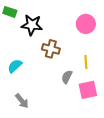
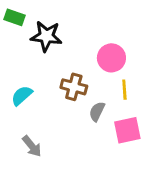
pink circle: (86, 24) -> (111, 58), moved
brown cross: (51, 49) -> (74, 87), moved

